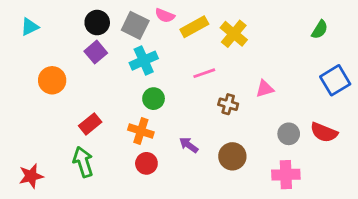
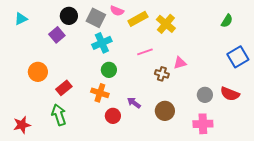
purple square: (96, 52) -> (57, 35), moved
orange circle: (52, 80) -> (38, 72), moved
pink triangle: (265, 89) -> (180, 63), moved
red circle: (146, 163) -> (113, 116), moved

